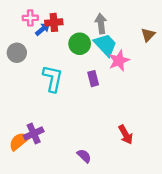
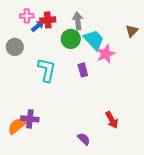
gray arrow: (101, 24) -> (78, 21), moved
purple cross: (34, 133) -> (30, 119), turned 30
purple semicircle: (84, 156) -> (84, 139), moved

